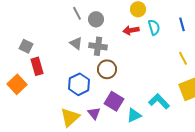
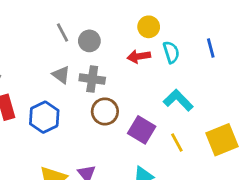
yellow line: (183, 58) -> (177, 143), moved
blue hexagon: (79, 84) -> (44, 117), moved
purple square: (114, 101) -> (142, 130), moved
cyan L-shape: (159, 101) -> (178, 100), moved

